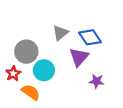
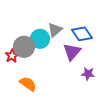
cyan circle: (44, 70) -> (40, 39), moved
red star: (13, 74) -> (12, 56), moved

